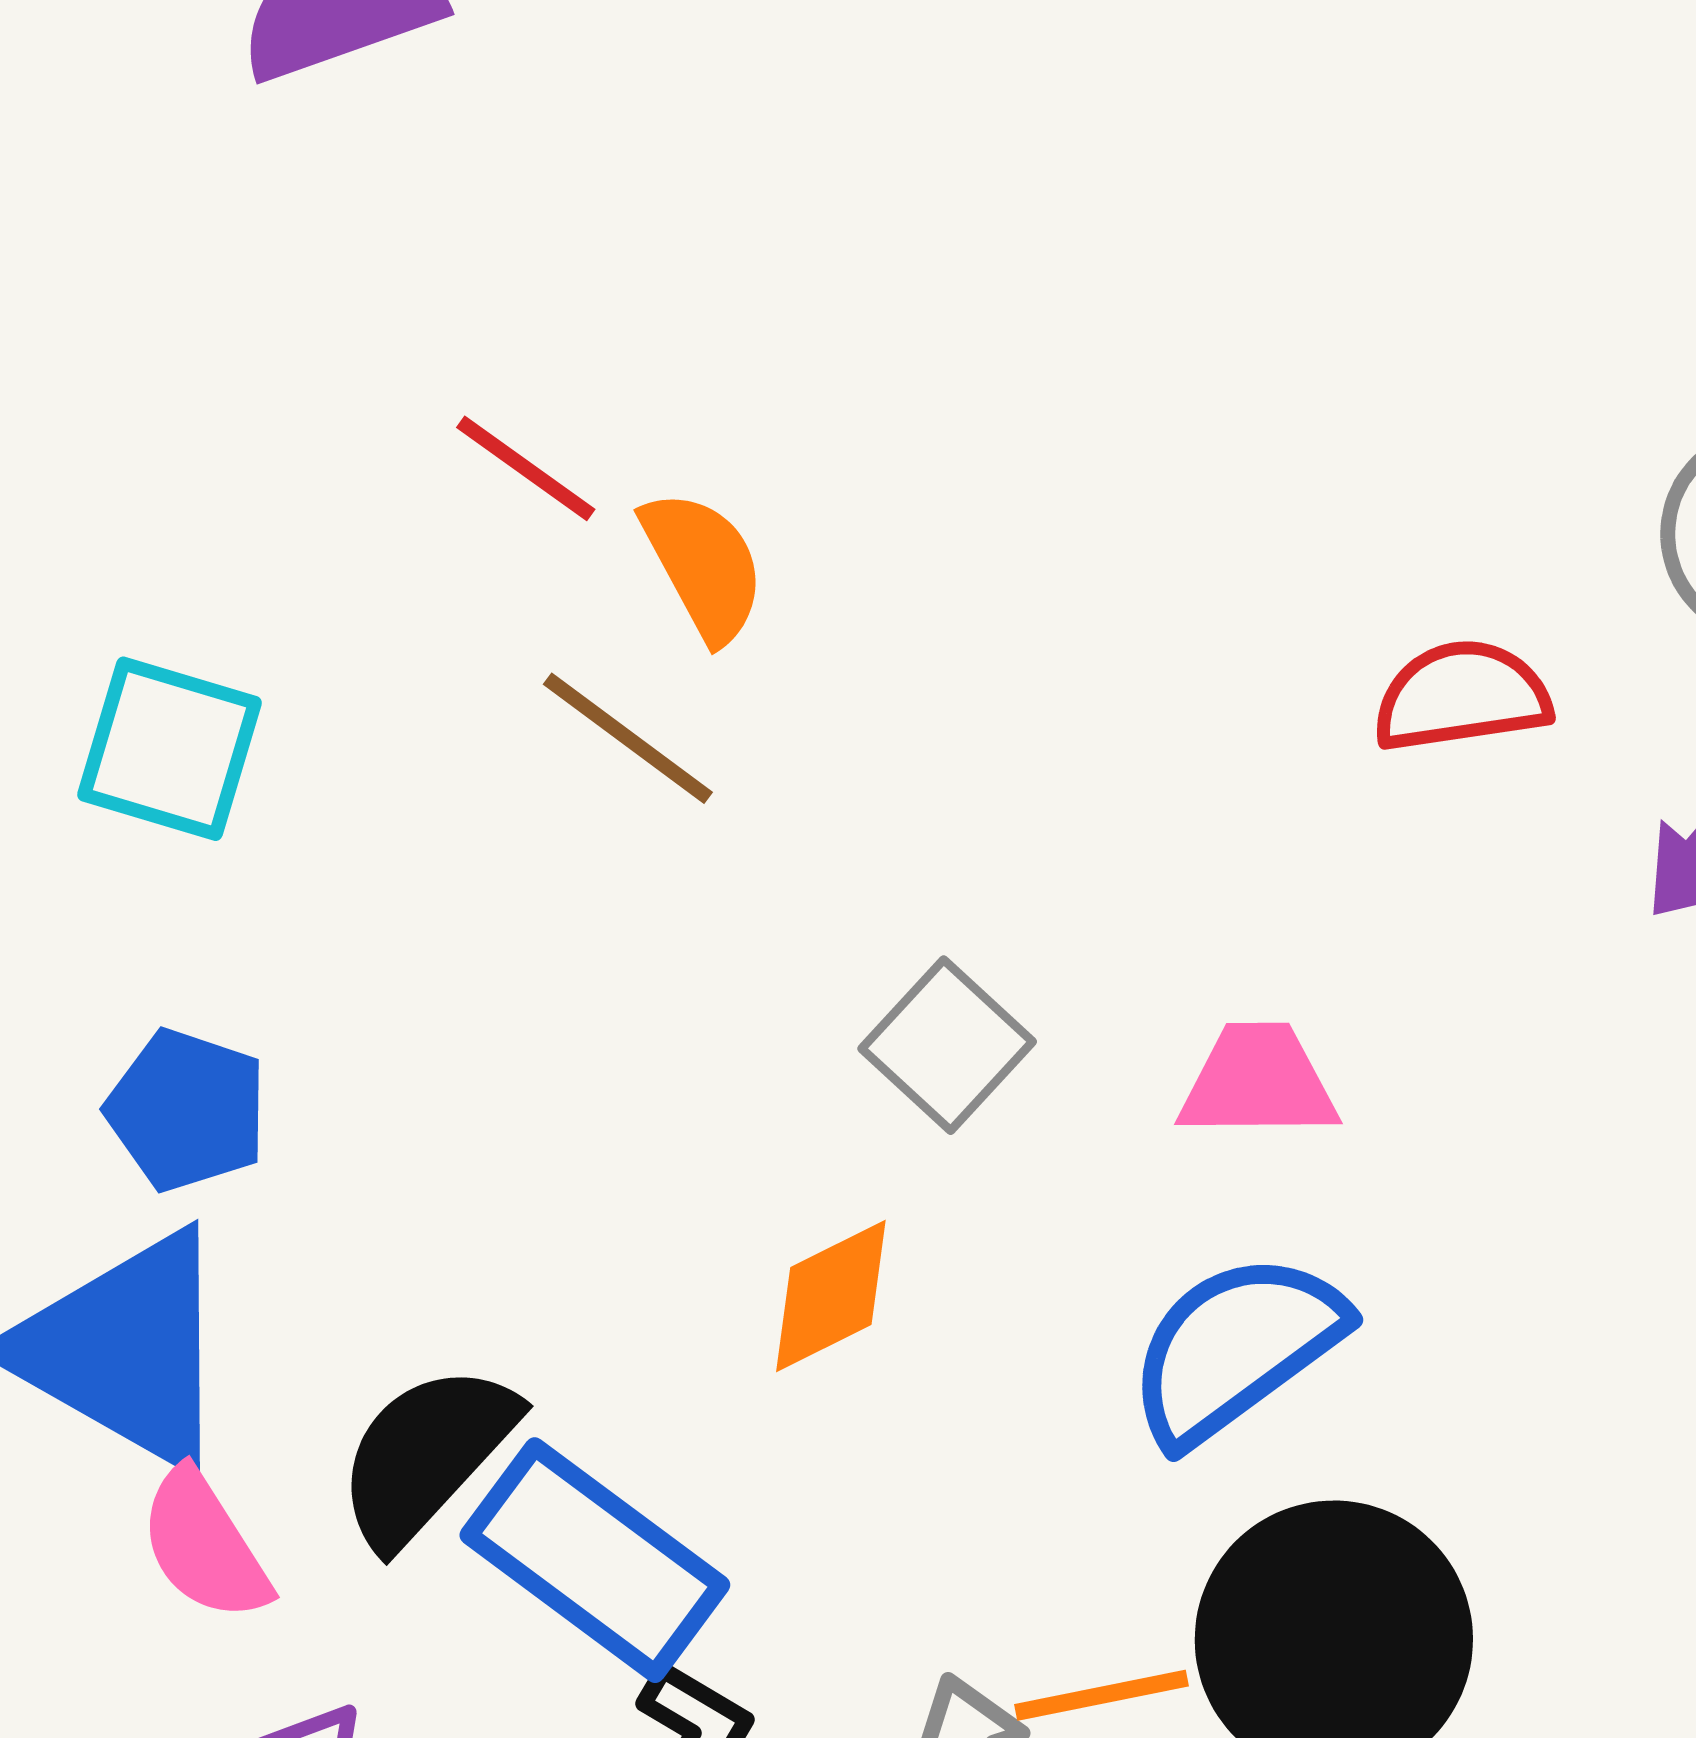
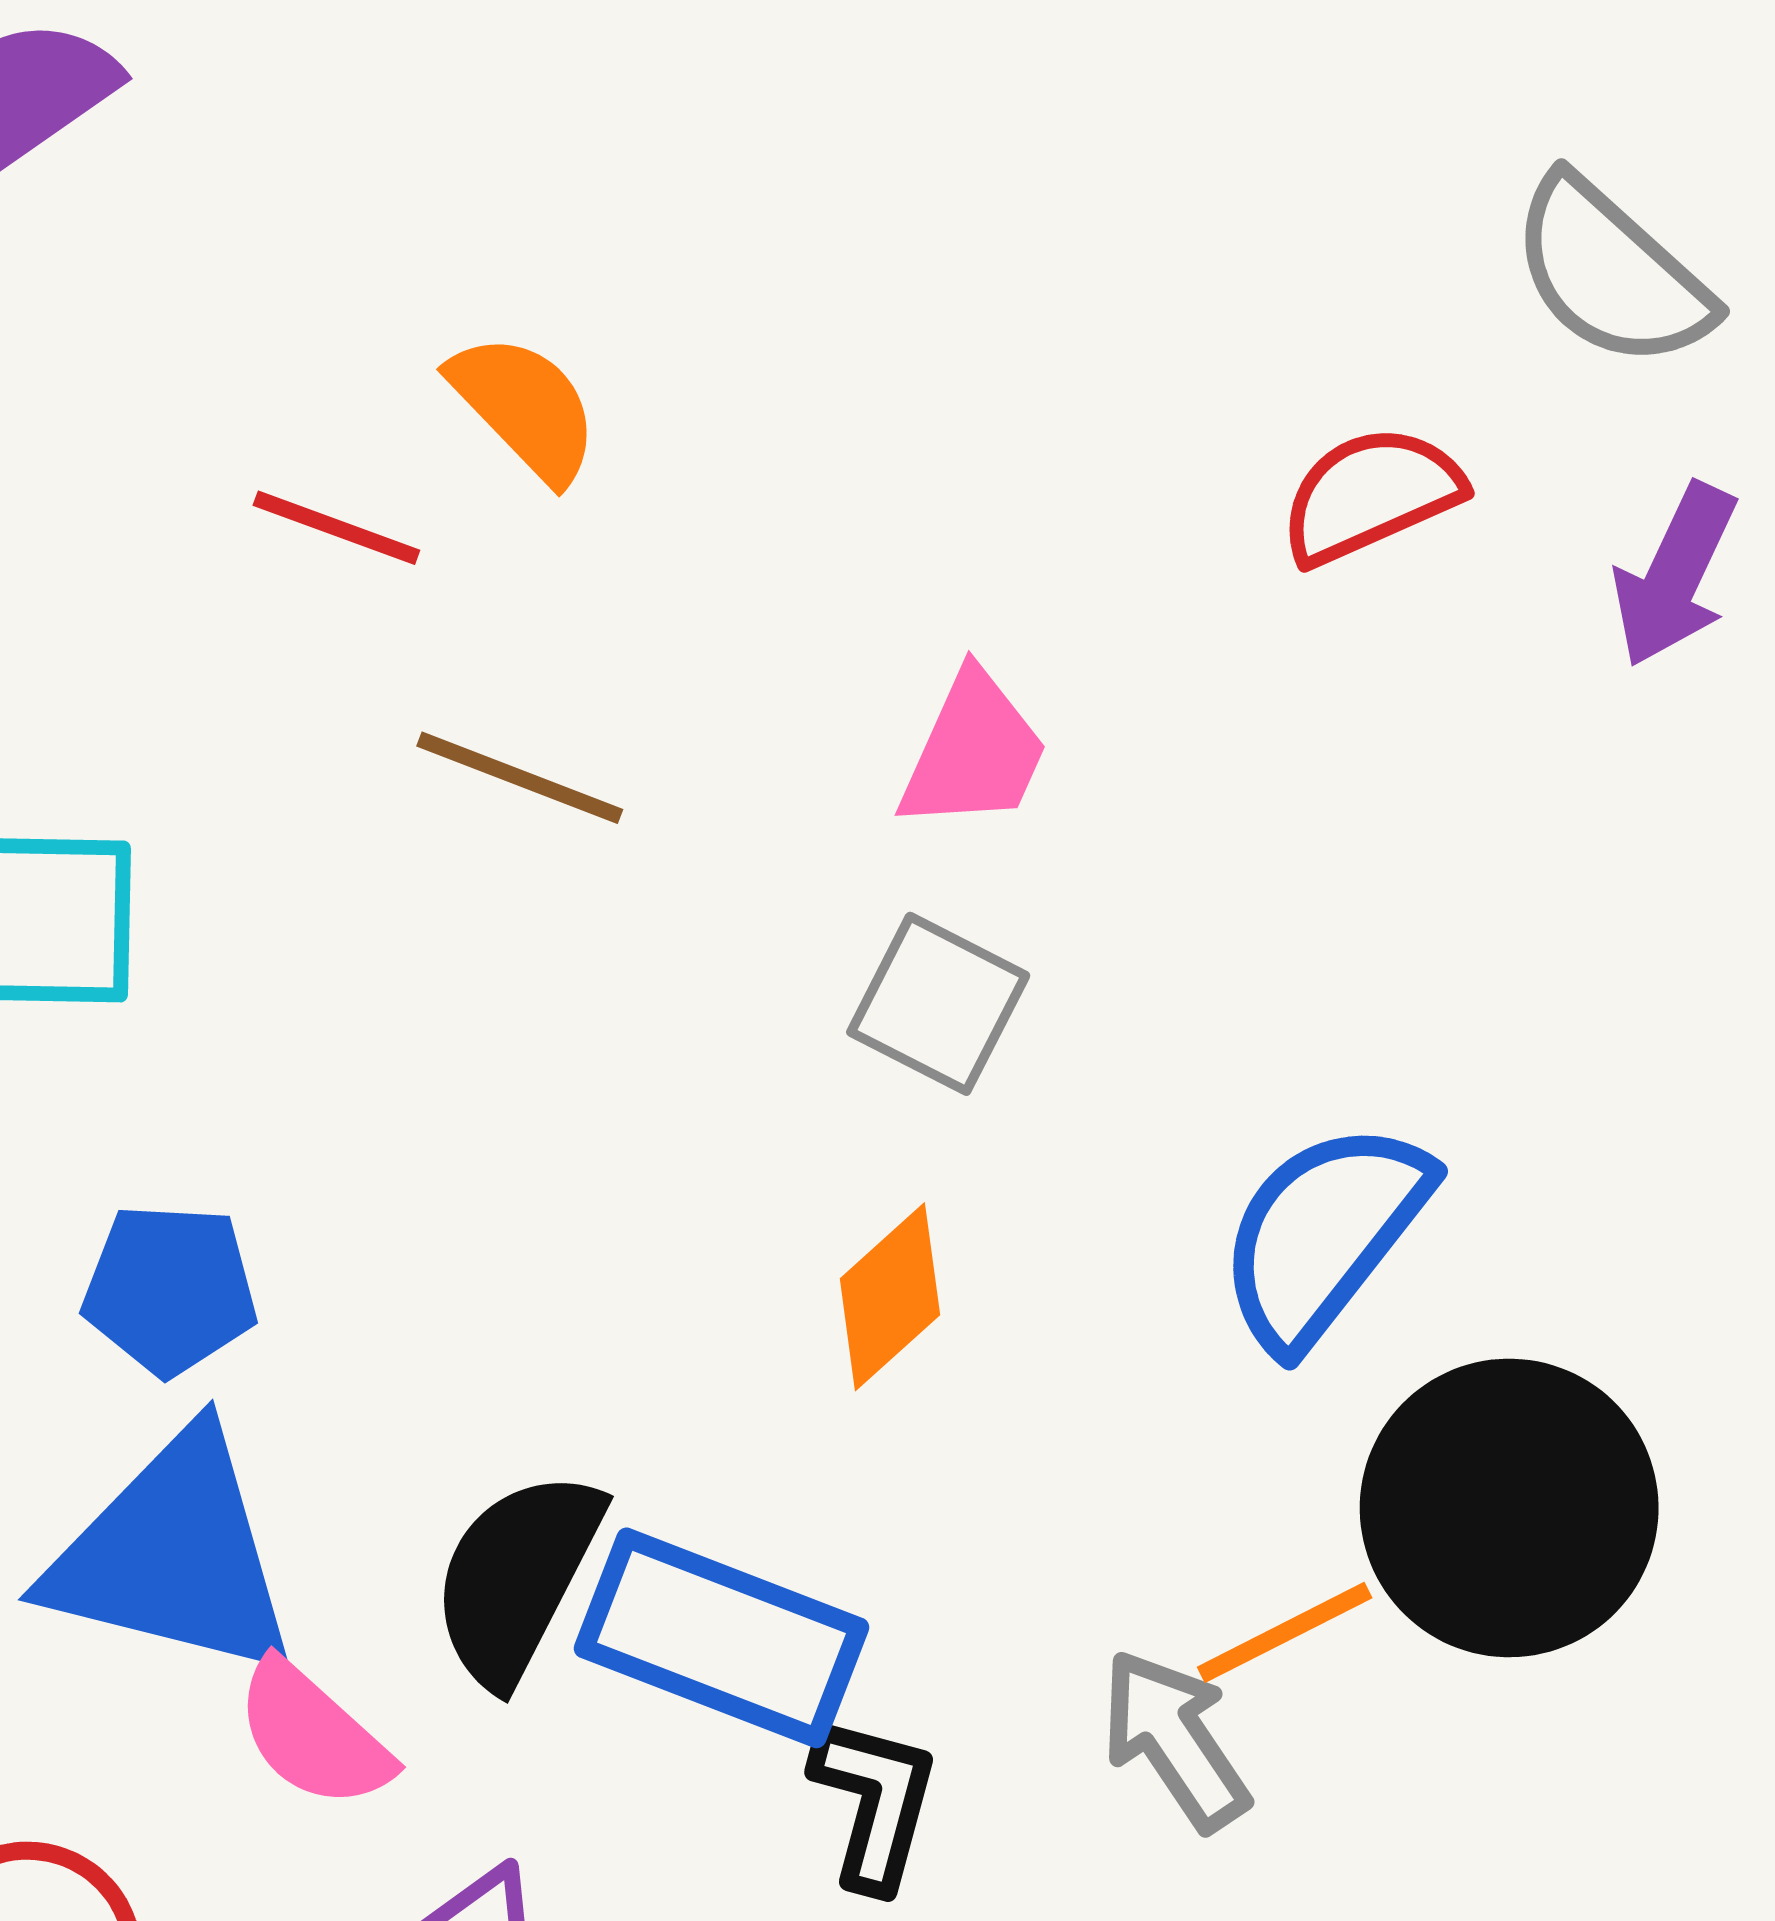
orange semicircle: (703, 566) -> (525, 407), moved
pink trapezoid: (1258, 1082) -> (974, 752), moved, turned 130

